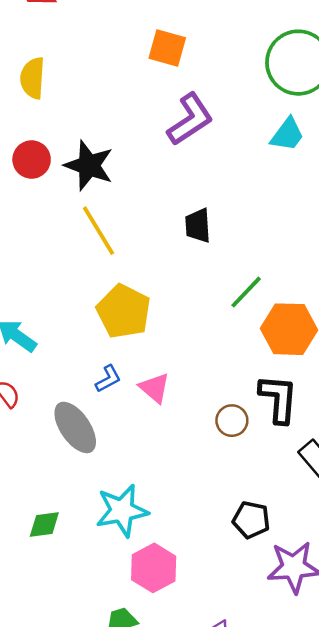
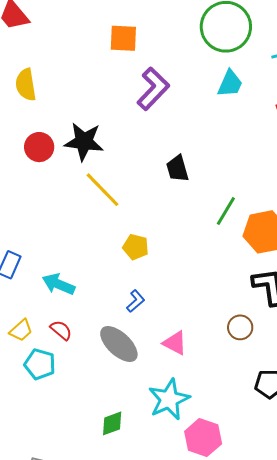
yellow pentagon: (124, 311) -> (136, 247), size x0.6
pink triangle: (155, 388) -> (175, 343), moved
brown circle: (232, 421) -> (240, 327), moved

